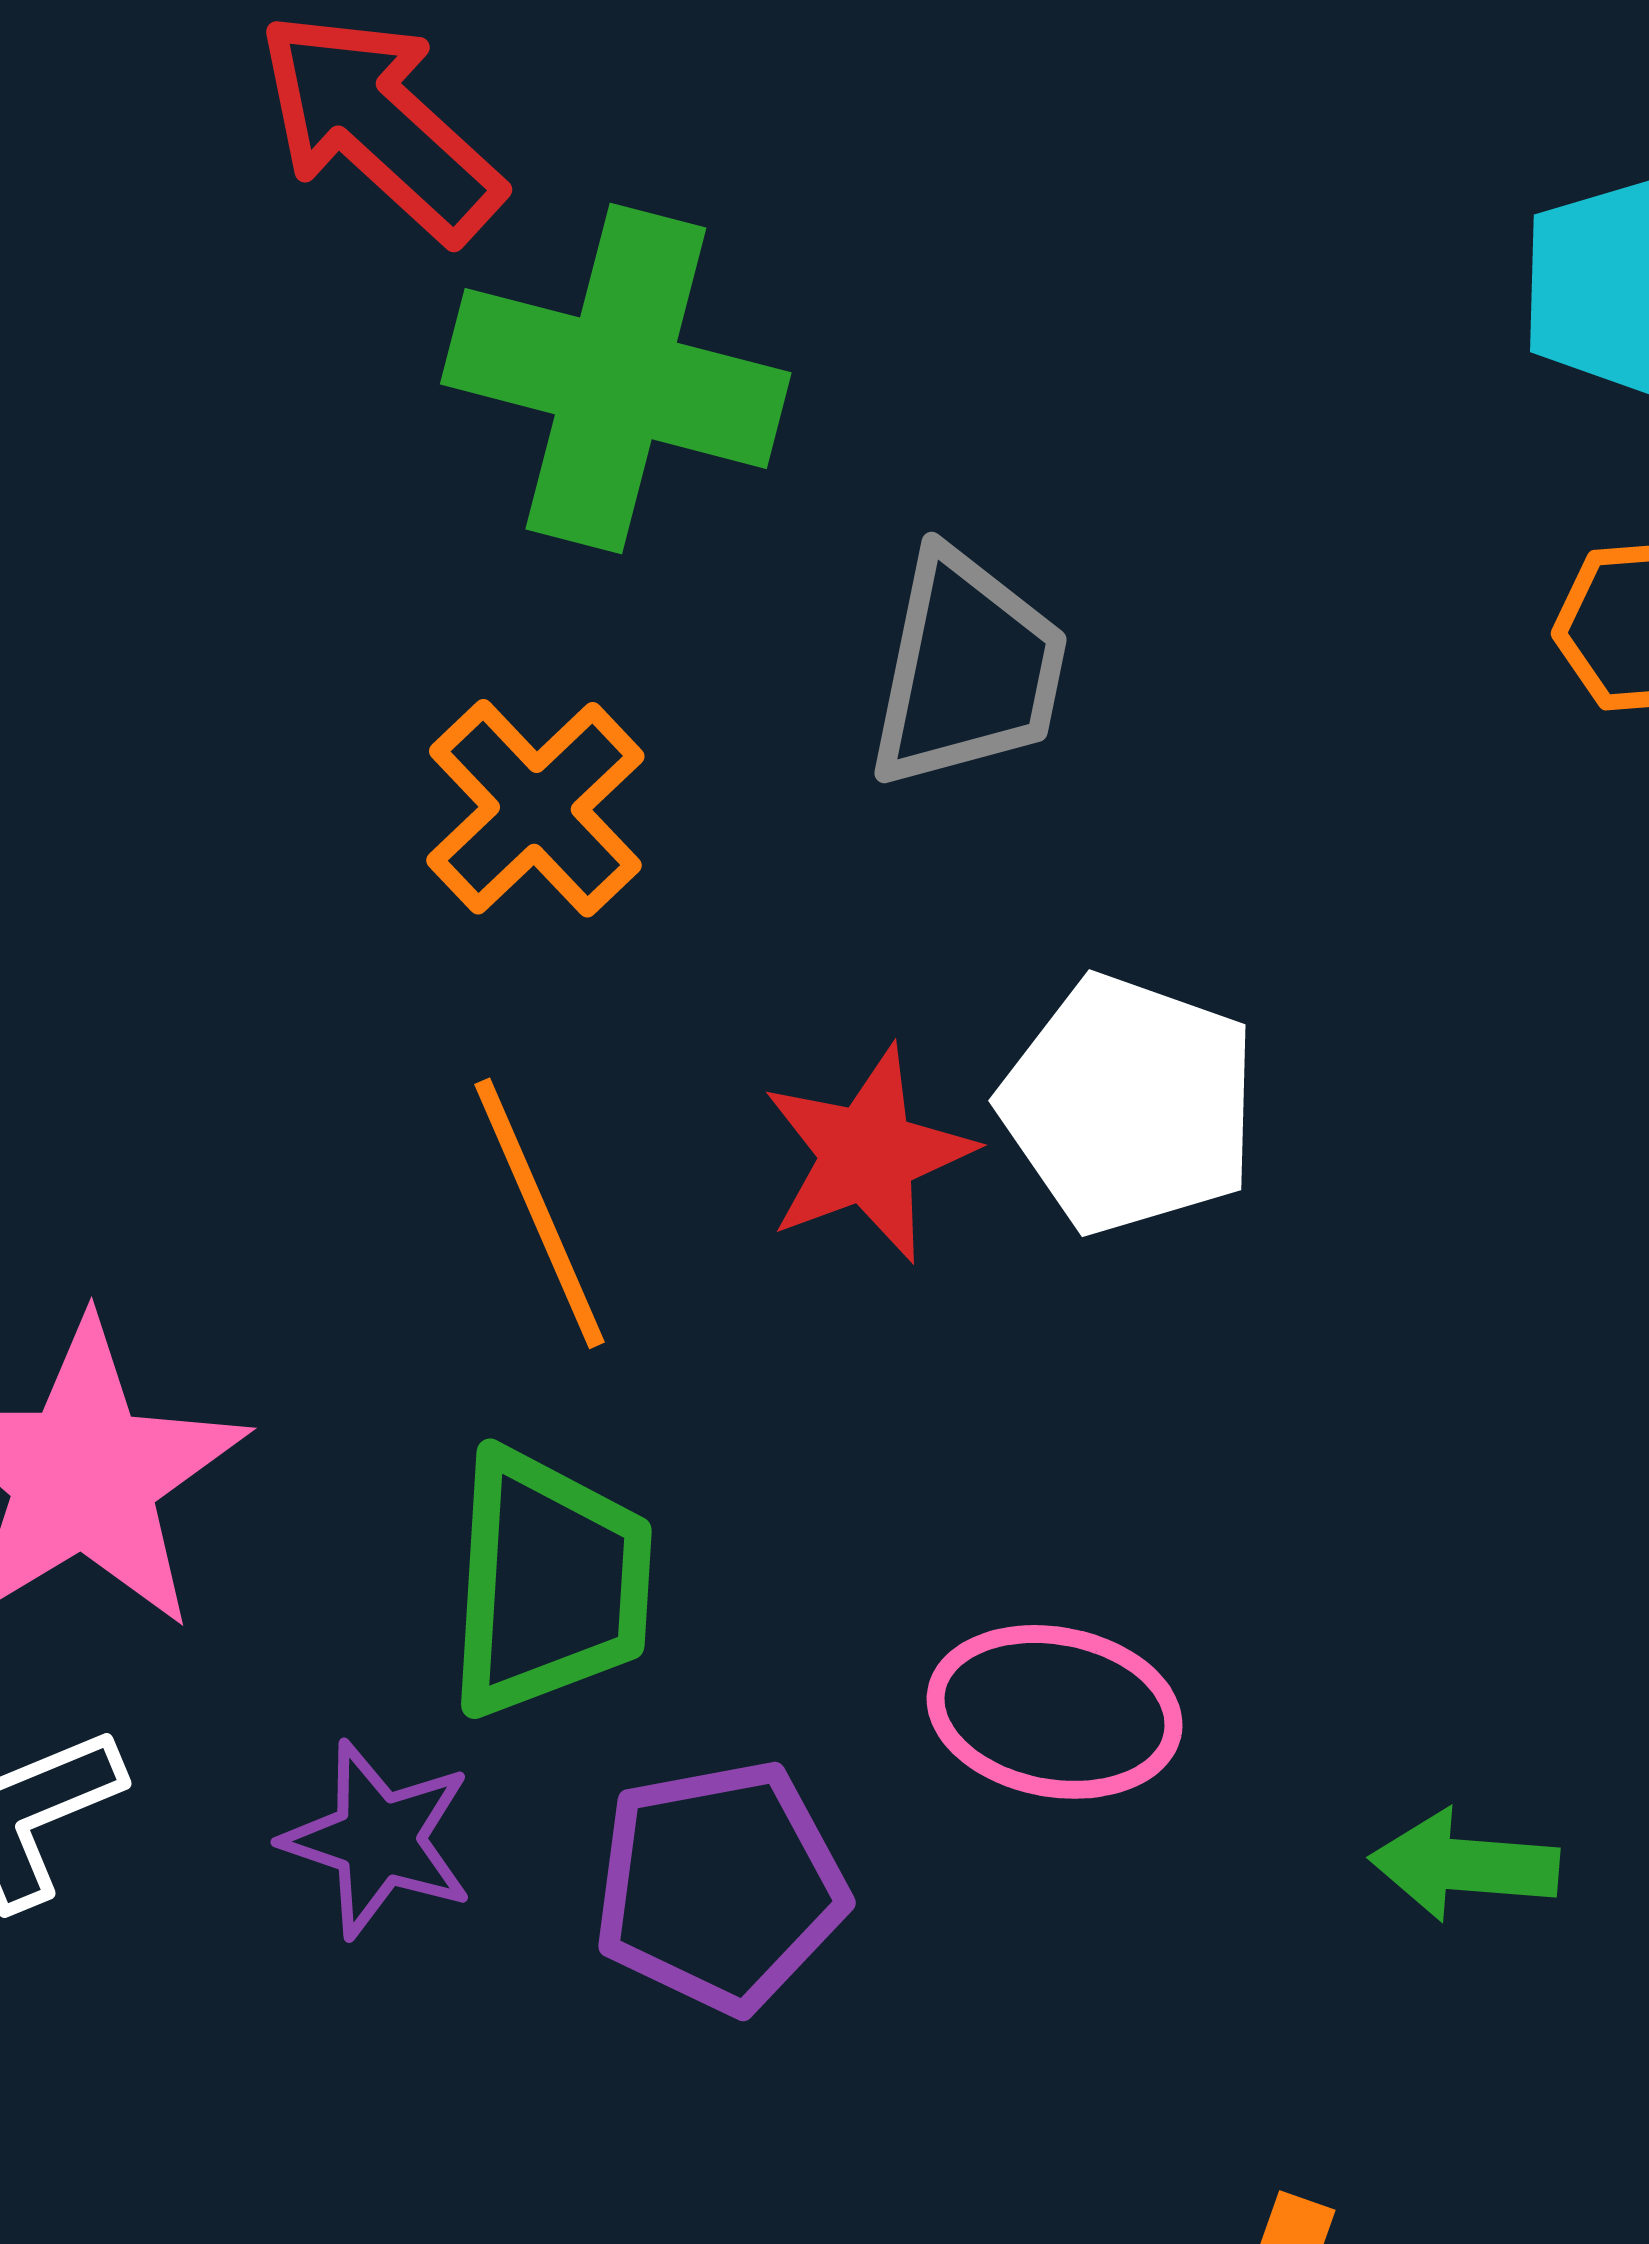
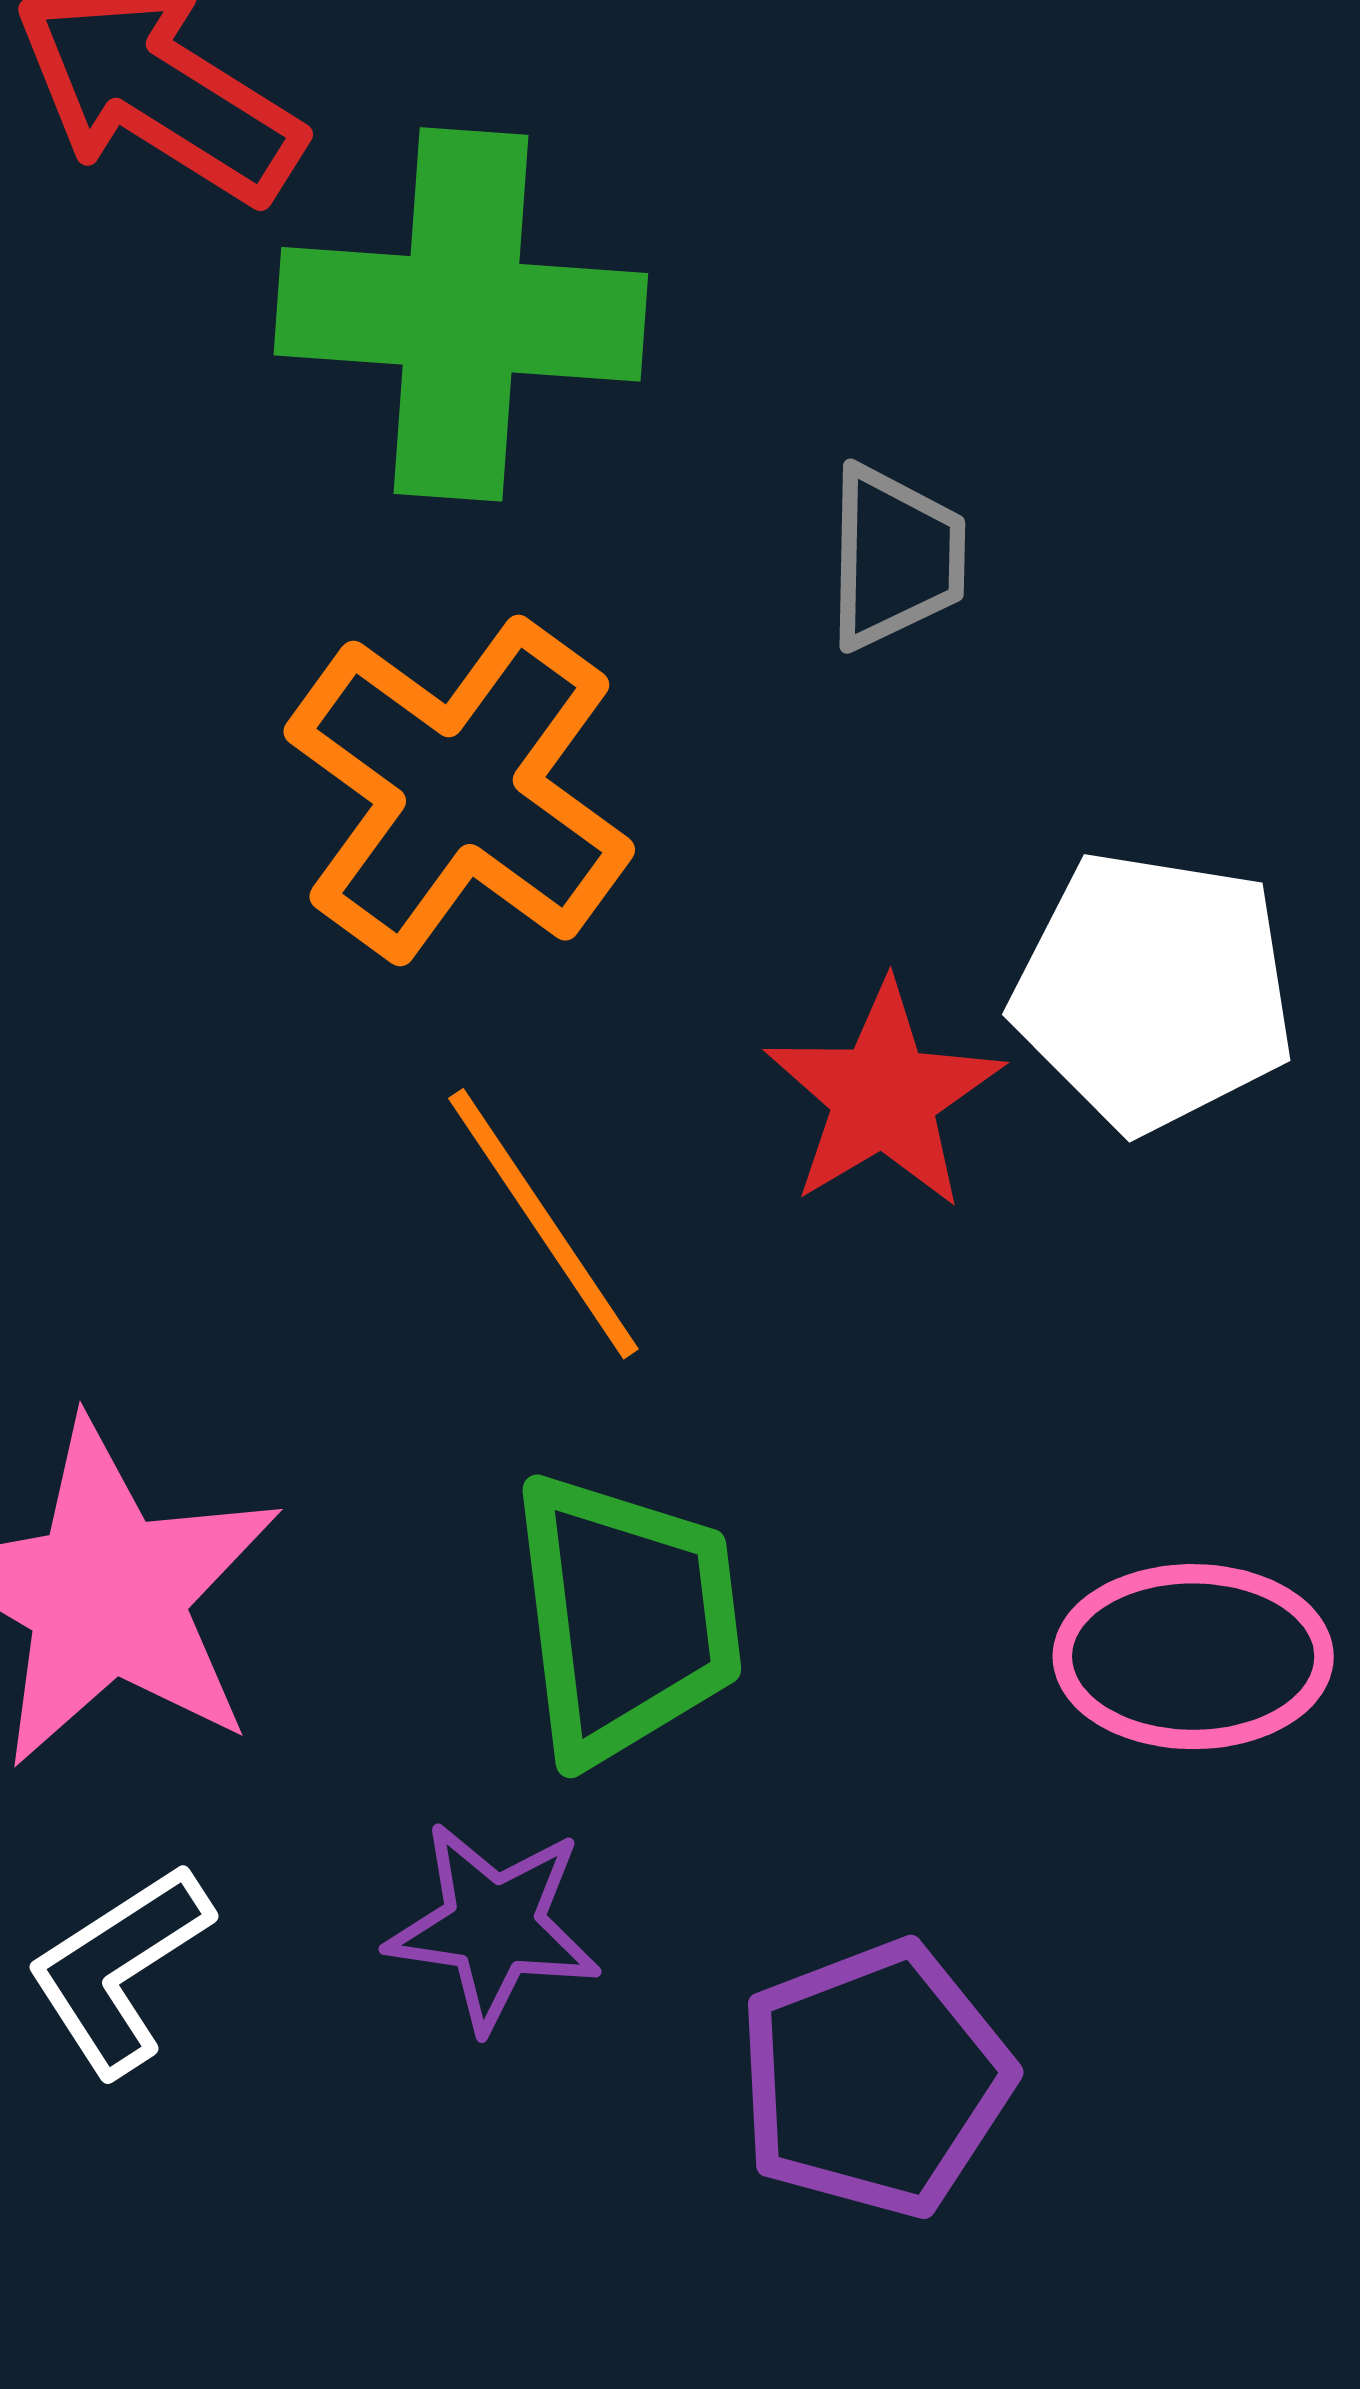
gray trapezoid: (968, 670) -> (895, 557), size x0.7
orange cross: (535, 808) -> (459, 791), size x1.4
purple pentagon: (720, 1886) -> (875, 2079), moved

